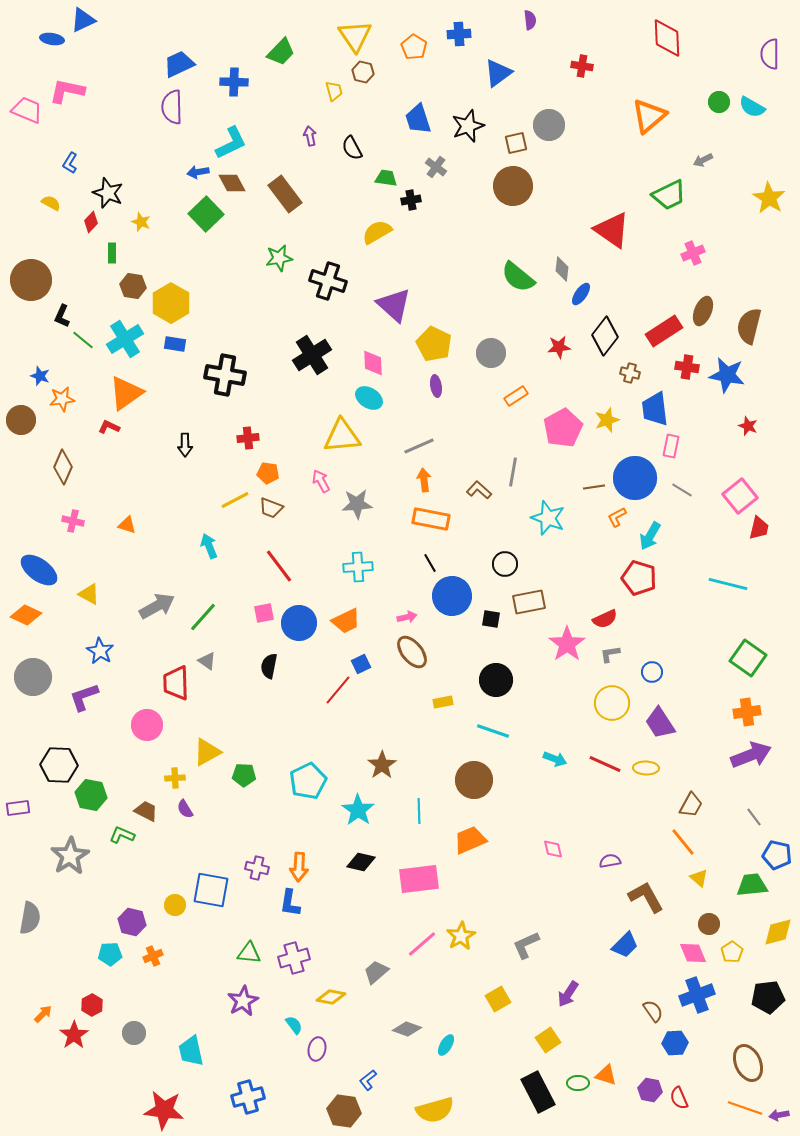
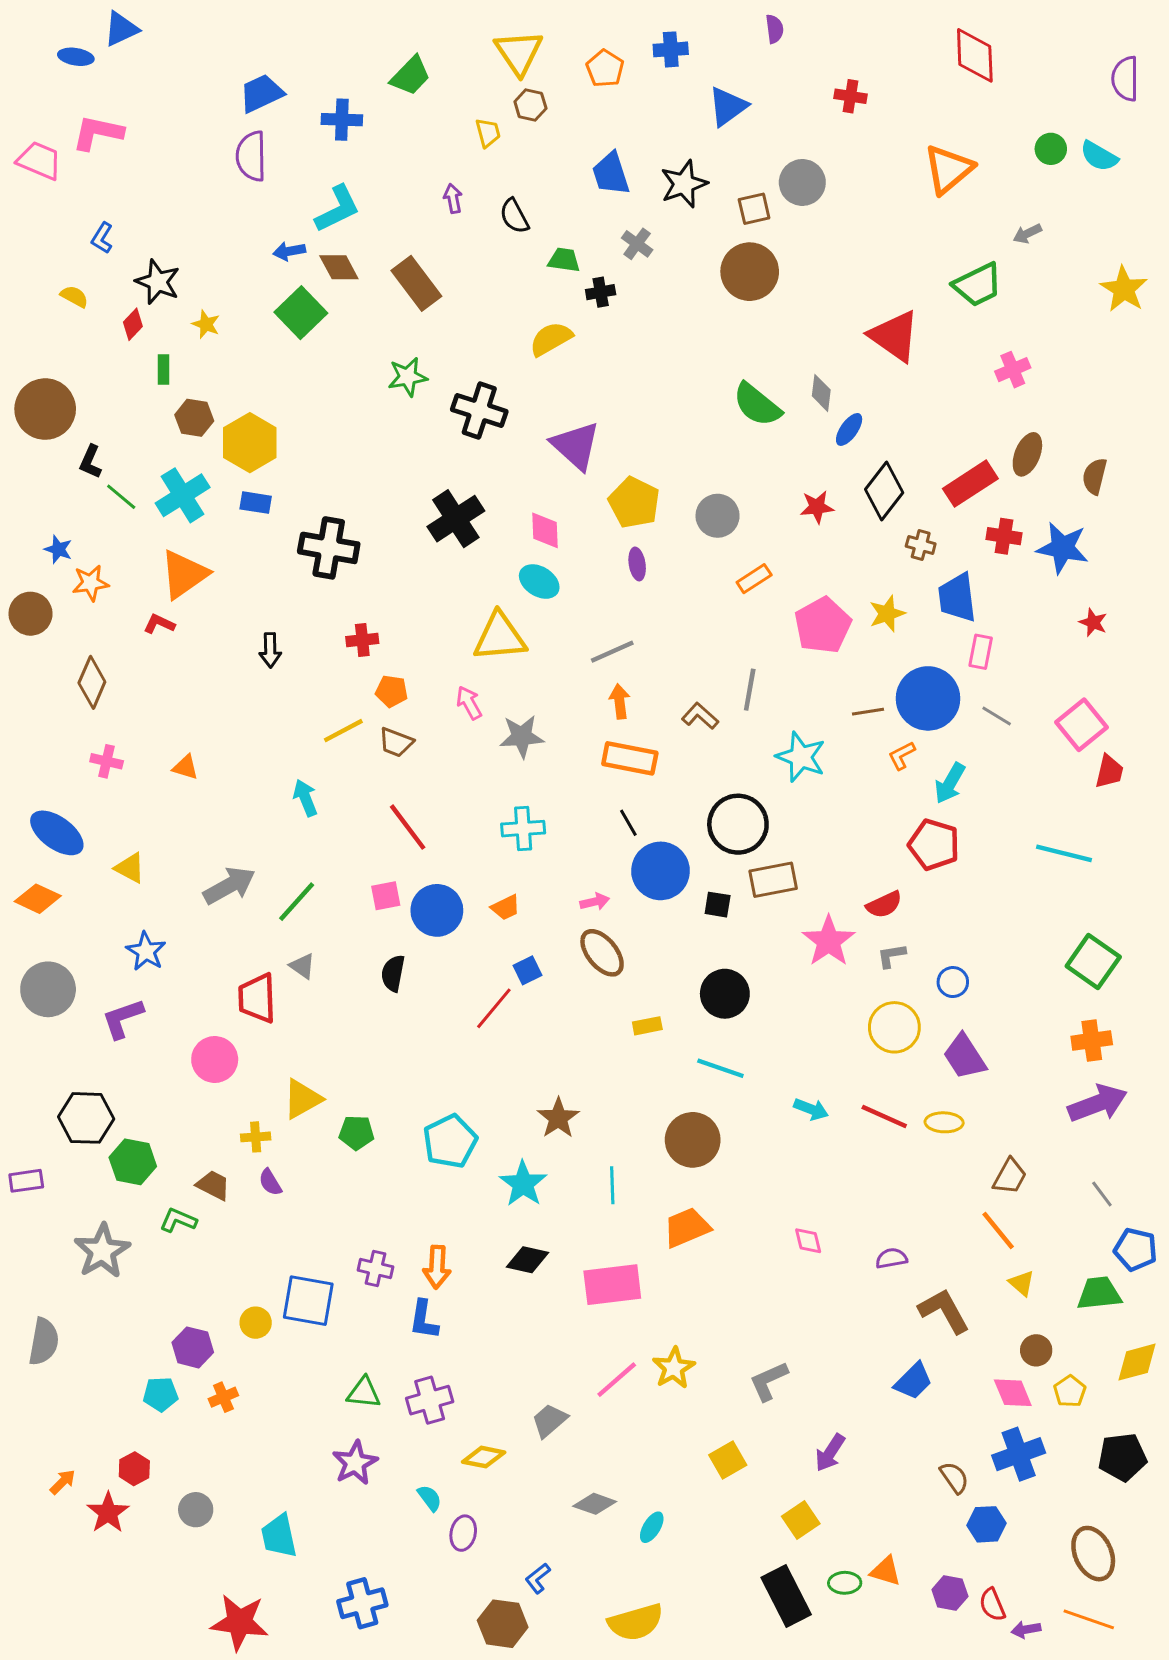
brown semicircle: (749, 326) -> (1095, 476), size x0.7
black circle: (505, 564) -> (738, 824), size x1.6
orange trapezoid: (346, 621) -> (506, 907), size x0.7
purple arrow: (779, 1115) -> (1026, 1630), moved

